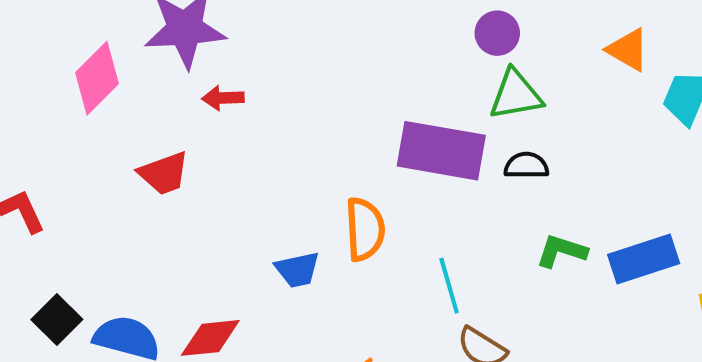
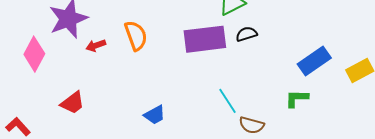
red trapezoid: (164, 173) -> (73, 103), moved
orange semicircle: (365, 229) -> (136, 36), moved
green L-shape: (562, 251) -> (297, 98), moved

